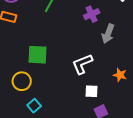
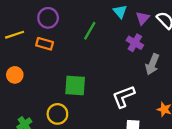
purple cross: (92, 14) -> (135, 43), turned -35

